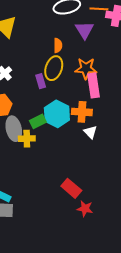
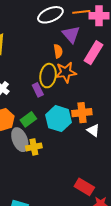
orange semicircle: (58, 45) -> (58, 51), moved
orange star: (86, 69) -> (66, 72), moved
pink rectangle: (93, 85) -> (94, 53), moved, turned 50
green rectangle: (38, 121) -> (28, 119), moved

